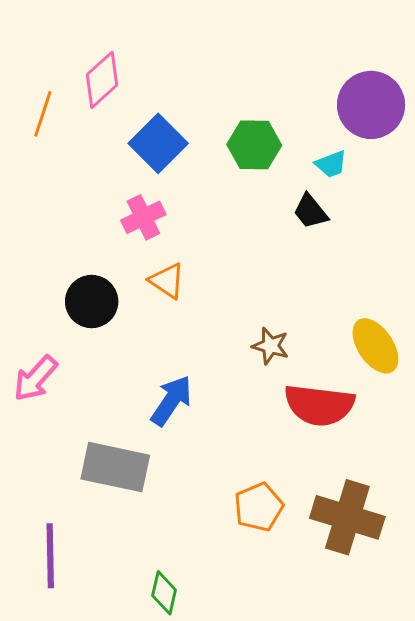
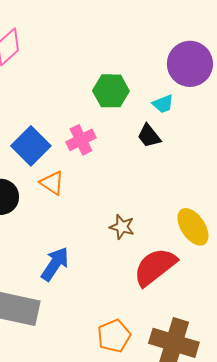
blue square: (158, 143) -> (31, 146), moved
pink cross: (143, 217) -> (81, 140), moved
red semicircle: (319, 405) -> (155, 267), turned 135

